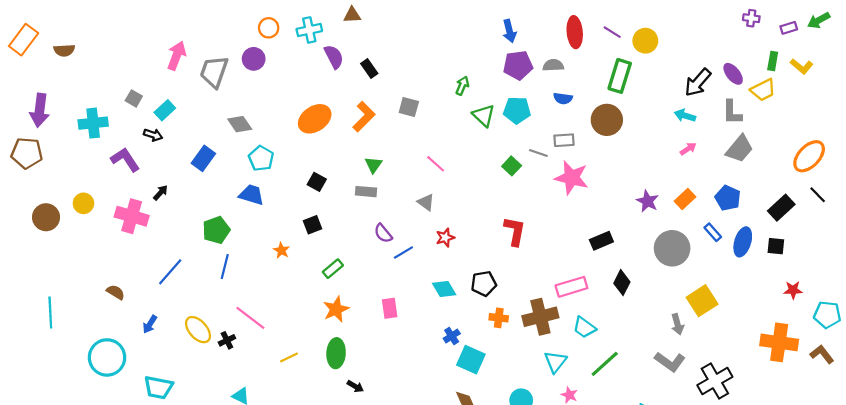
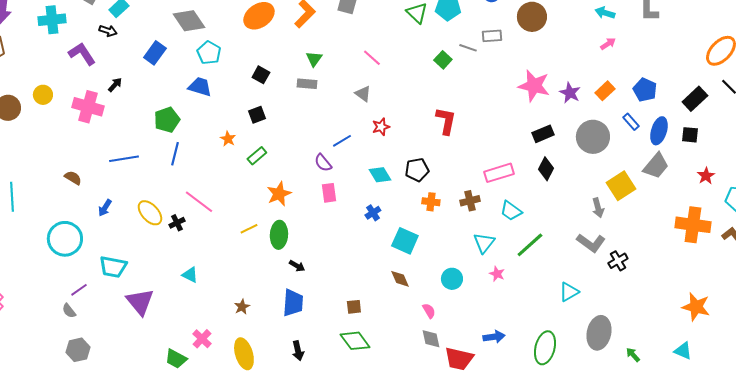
gray diamond: (240, 124) -> (189, 21), size x1.4
gray trapezoid: (740, 149) -> (656, 166), moved
pink star: (571, 178) -> (534, 86), moved
purple semicircle: (383, 233) -> (323, 163), moved
black rectangle: (601, 241) -> (543, 134), moved
green rectangle: (333, 269) -> (257, 156), moved
blue line: (170, 272) -> (124, 159), turned 40
red star: (793, 290) -> (706, 176), turned -30
brown cross: (540, 317) -> (470, 201), size x0.6
blue cross: (452, 336) -> (373, 213), moved
yellow line: (289, 357) -> (249, 229), moved
black cross: (715, 381) -> (618, 261), moved, size x0.6

